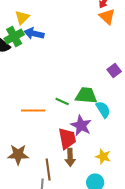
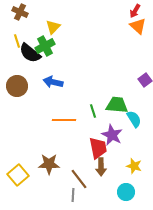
blue arrow: (34, 34) -> (53, 82), moved
green line: (62, 102) -> (93, 111), turned 48
brown line: (48, 170) -> (79, 179), turned -30

